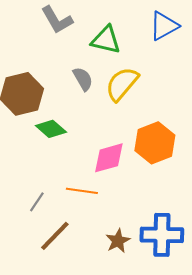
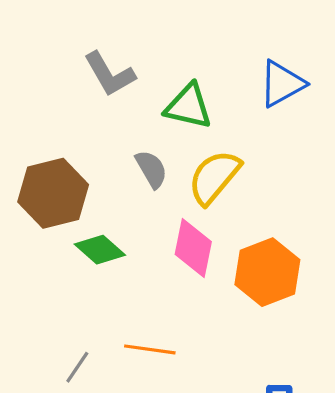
pink diamond: (109, 158) -> (193, 248), moved, turned -63

